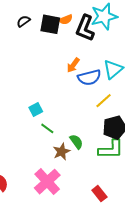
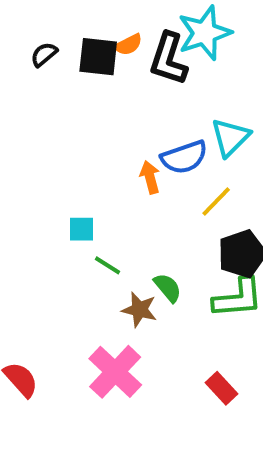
orange arrow: (73, 65) -> (150, 177), moved, turned 133
cyan square: (36, 109) -> (82, 229), turned 32
brown star: (62, 152) -> (139, 310), turned -30

